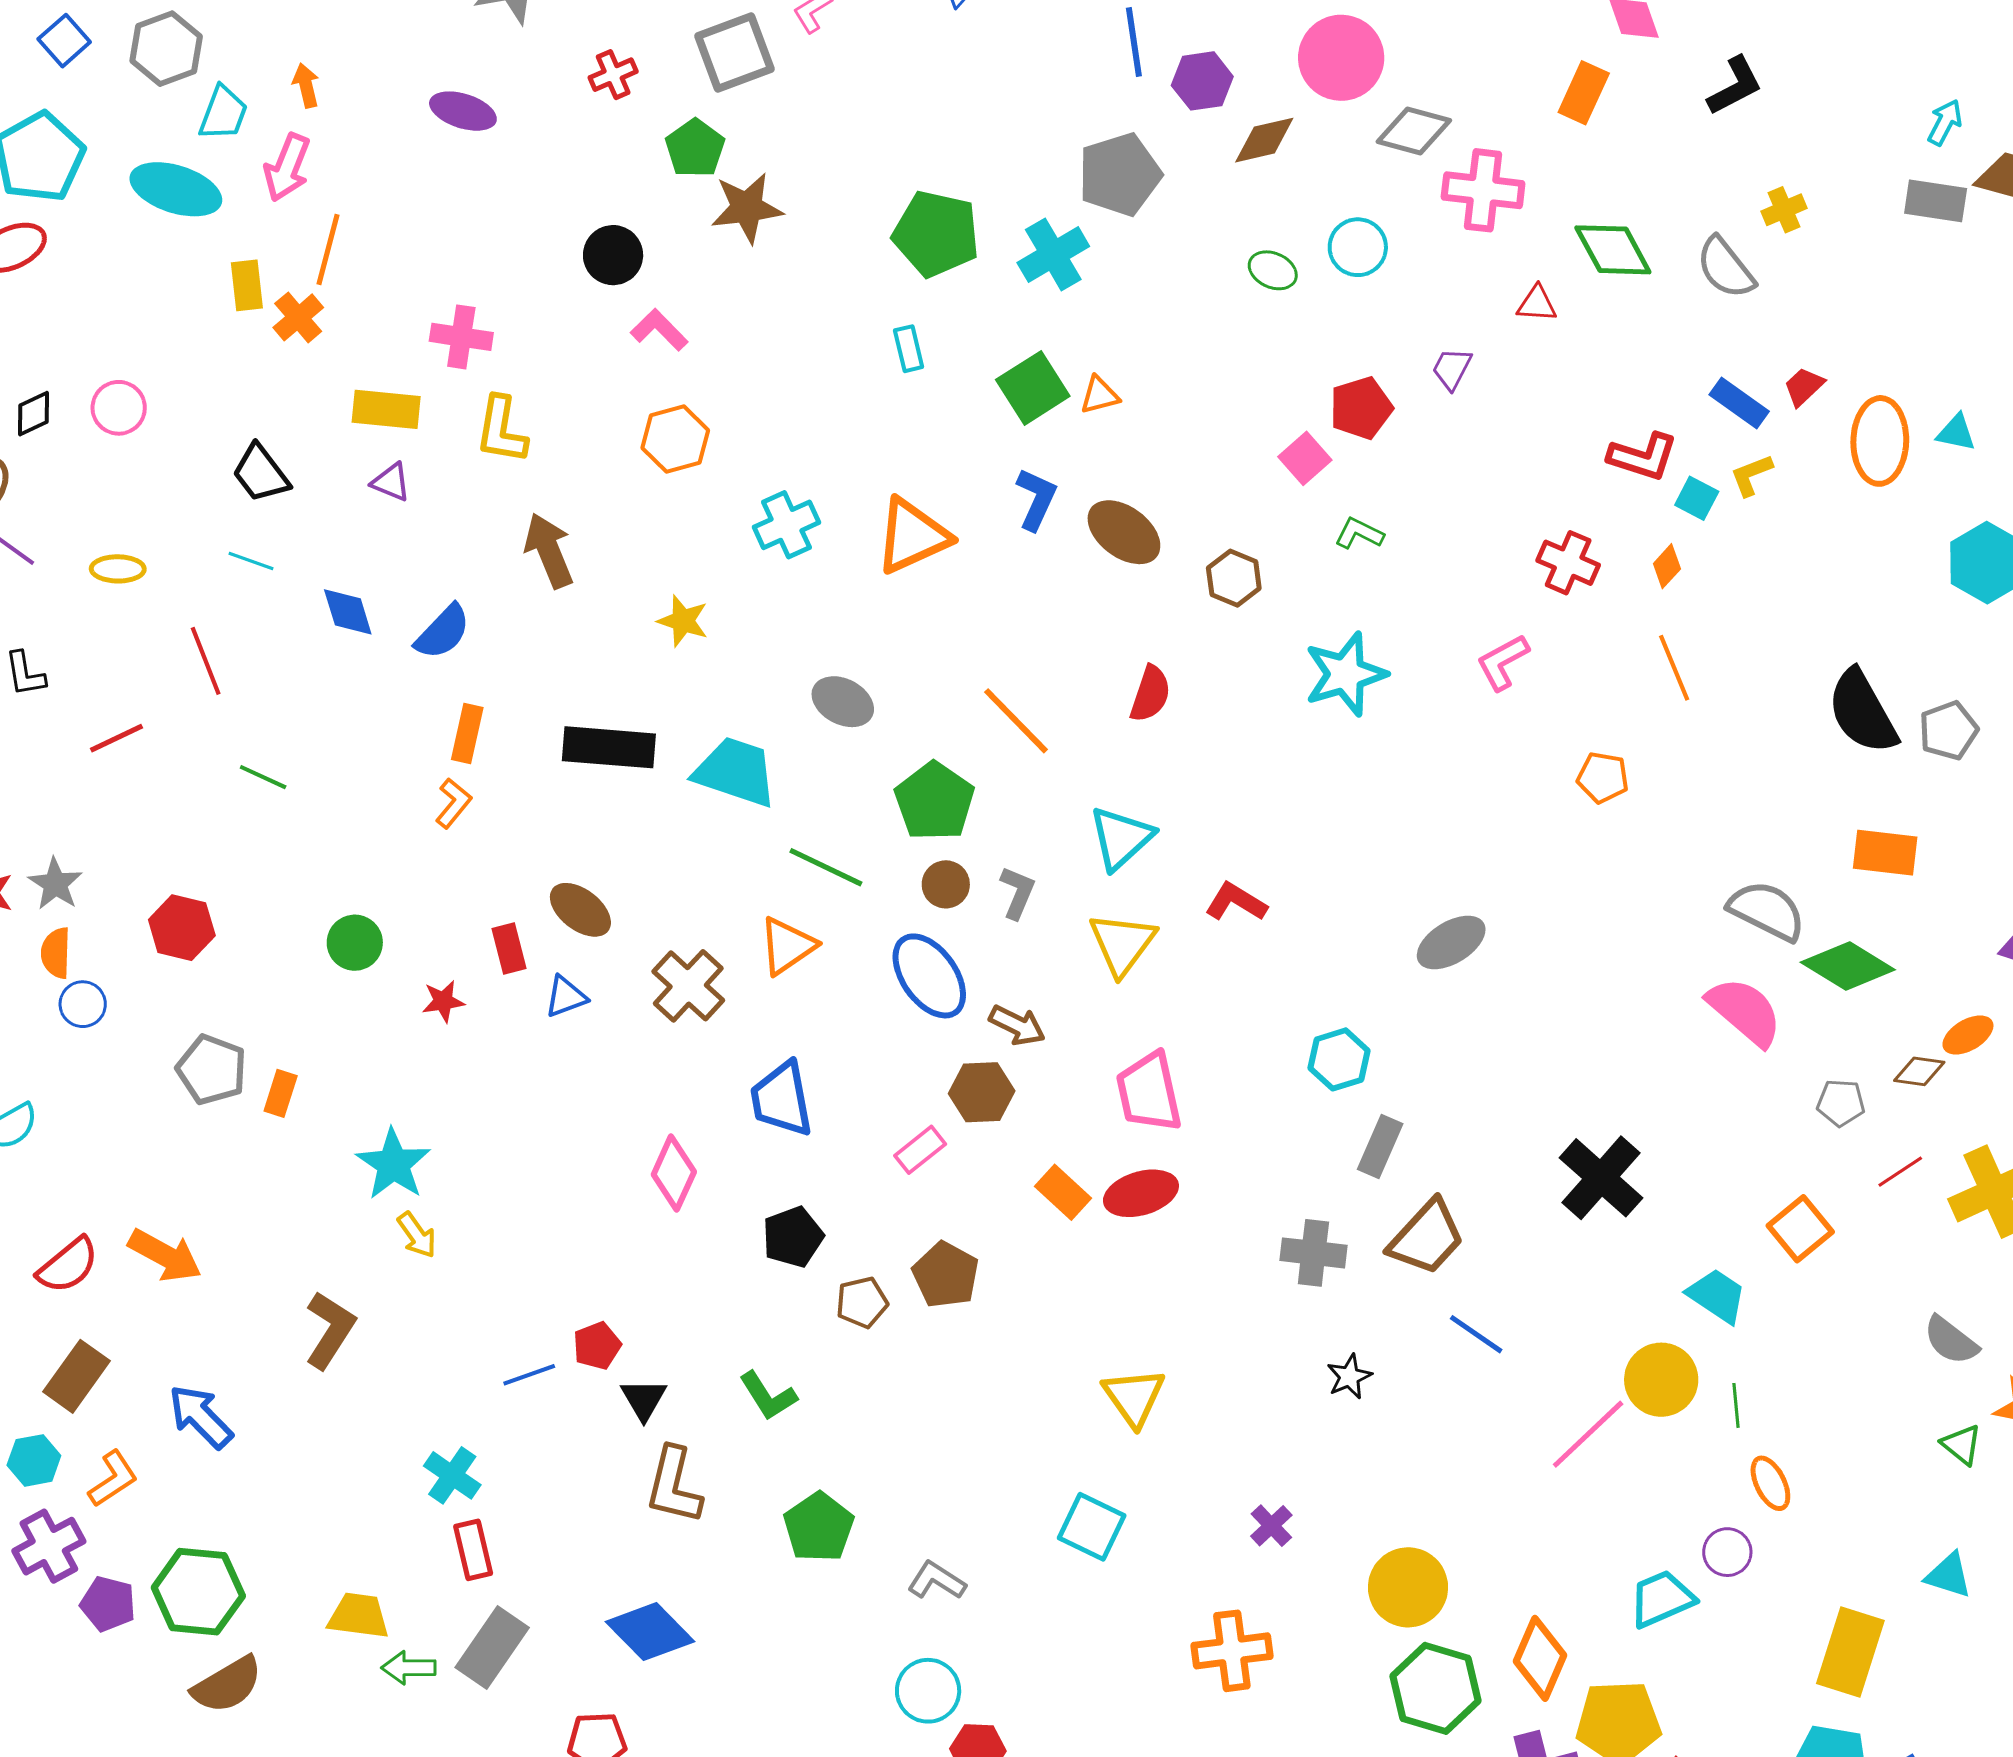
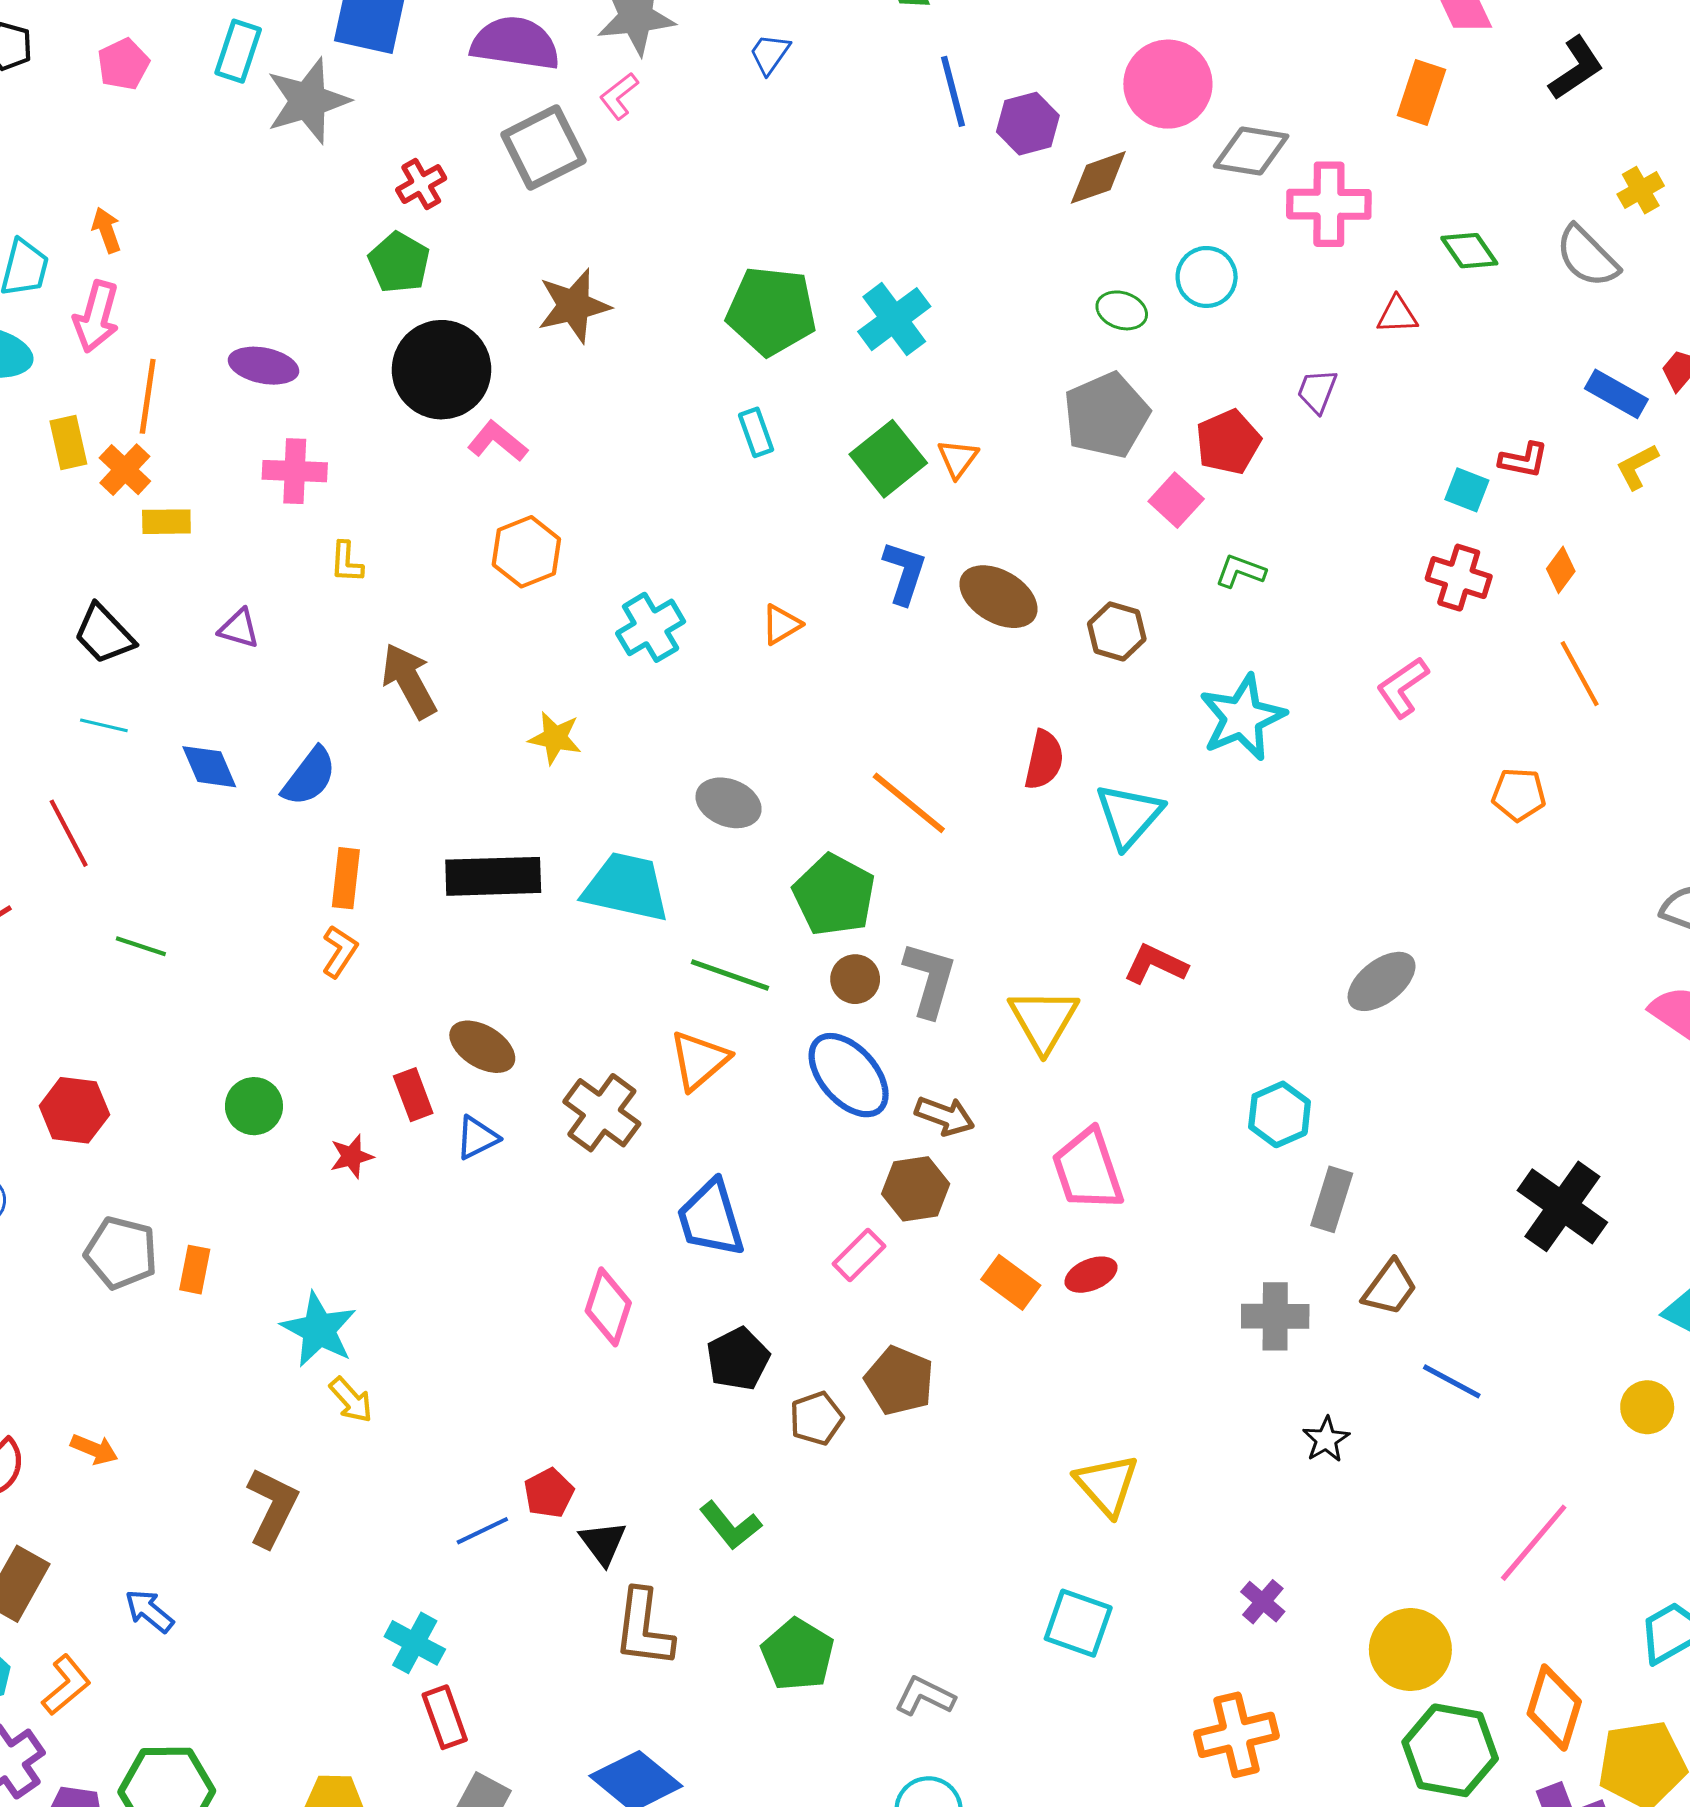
purple ellipse: (463, 111) -> (264, 366), moved
green pentagon: (695, 148) -> (399, 263), moved
gray pentagon: (1120, 174) -> (1106, 415), moved
green diamond: (1613, 250) -> (1469, 251), size x0.7
black circle: (613, 255) -> (442, 370), size x1.6
orange triangle: (1099, 395) -> (958, 459), turned -33
yellow rectangle: (386, 409) -> (166, 522), moved, size x0.7
yellow L-shape: (501, 430) -> (346, 562), size x0.6
red L-shape: (1643, 457) -> (1524, 460), size x0.7
cyan square: (1697, 498) -> (1467, 490), moved
orange triangle: (912, 536) -> (781, 625), size x0.5
cyan triangle: (1121, 838) -> (1129, 816), moved
gray L-shape: (1017, 892) -> (930, 979), size x1.4
red ellipse: (1141, 1193) -> (1091, 1275), size x0.7
brown trapezoid: (1427, 1238) -> (1390, 1288), size x0.7
orange arrow: (165, 1255) -> (94, 1449), size x0.6
yellow circle: (1661, 1380) -> (1647, 1407), size x0.7
blue arrow: (201, 1417) -> (149, 1611), size x0.7
pink line: (1588, 1434) -> (1534, 1543), moved

